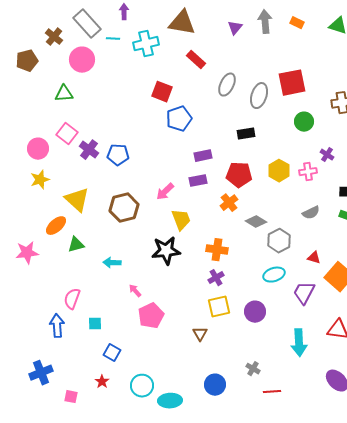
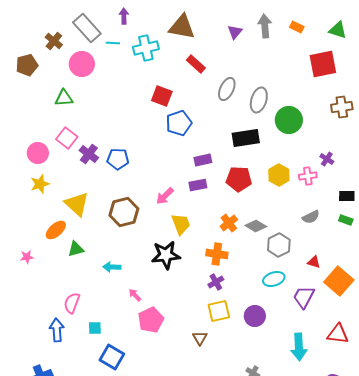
red square: (292, 83) -> (323, 64), moved
green circle: (304, 122) -> (289, 120), moved, size x1.4
black rectangle: (246, 134) -> (246, 138), size x1.5
orange cross: (229, 203) -> (229, 223), moved
pink star: (27, 253) -> (27, 257), size x0.6
blue square: (112, 353) -> (112, 357), size x1.4

